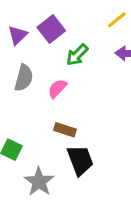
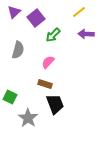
purple triangle: (18, 35) -> (14, 12), moved
pink semicircle: (57, 89) -> (48, 62), moved

